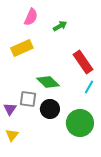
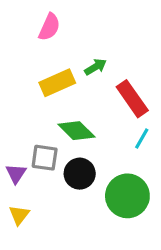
green arrow: (60, 26) -> (96, 67), moved
yellow rectangle: (22, 48) -> (57, 83), moved

